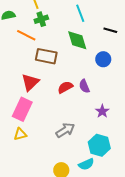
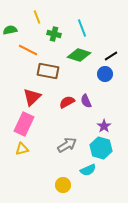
green cross: (41, 19) -> (54, 34), moved, turned 32
black line: (110, 30) -> (111, 56), moved, turned -48
green diamond: (77, 40) -> (79, 55), turned -55
cyan hexagon: (99, 145) -> (101, 148), moved
cyan semicircle: (86, 164) -> (88, 170), moved

